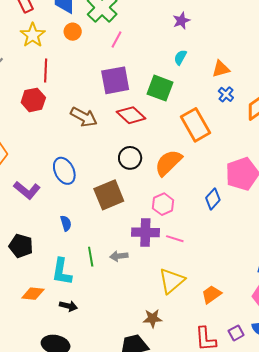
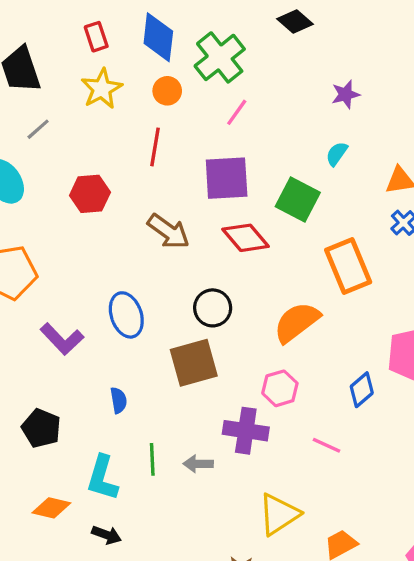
red line: (46, 71) -> (155, 147), moved
black circle: (130, 158) -> (213, 308), moved
pink line: (175, 239) -> (327, 445), moved

